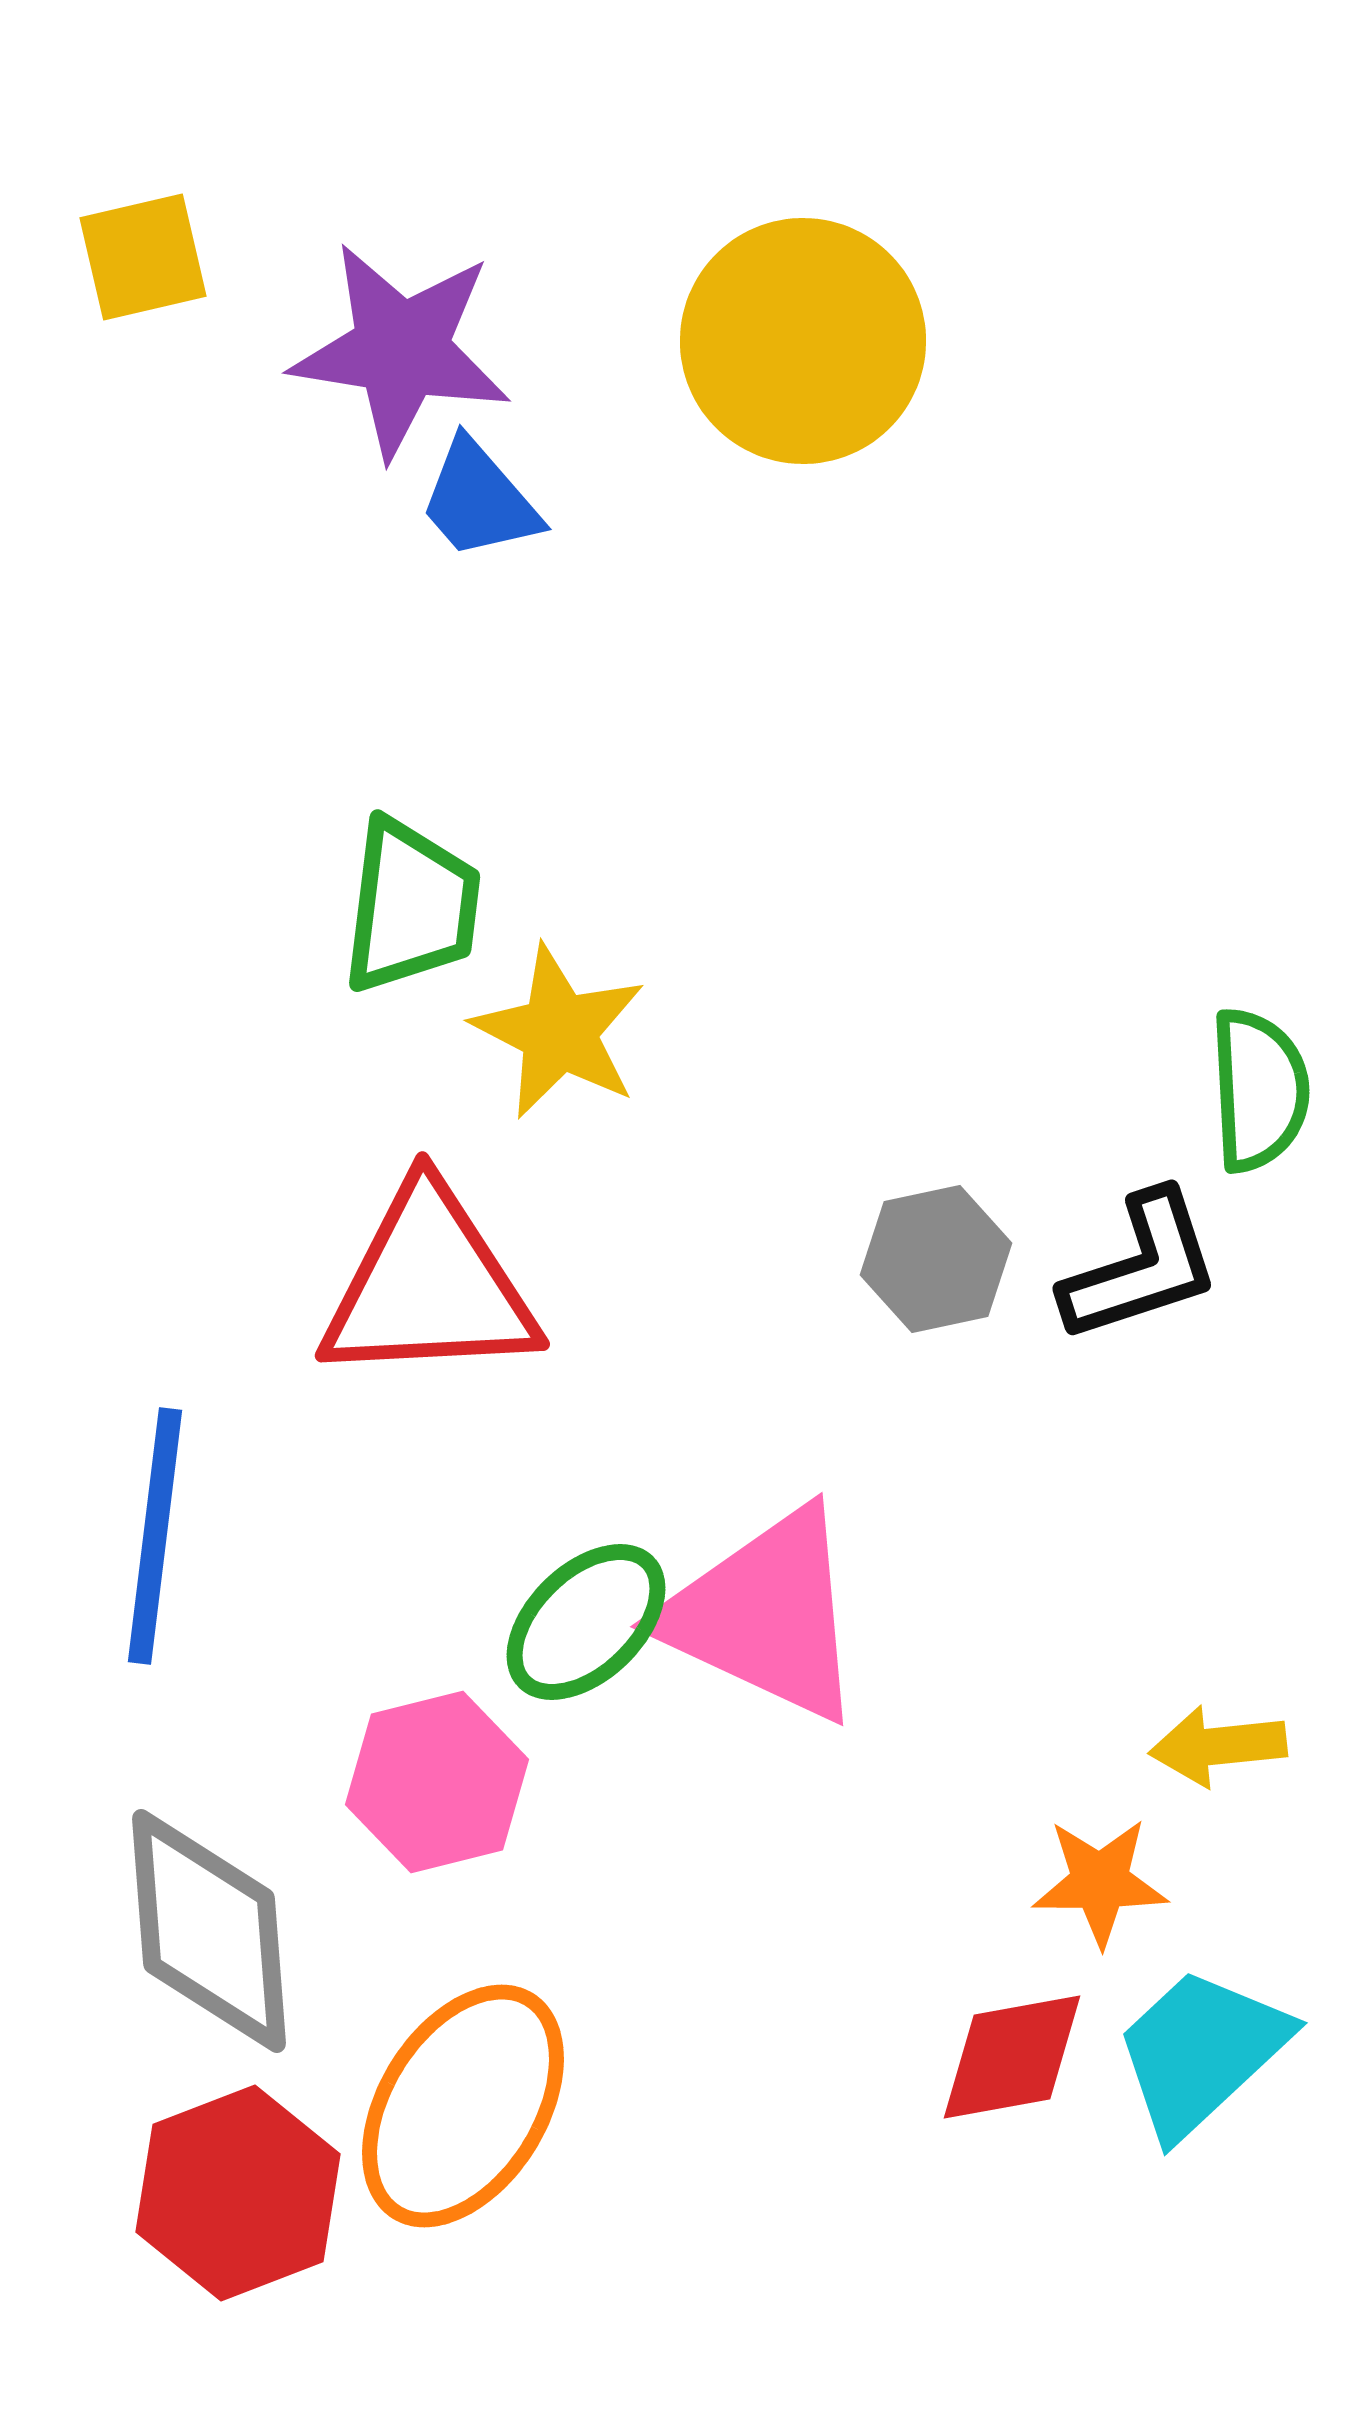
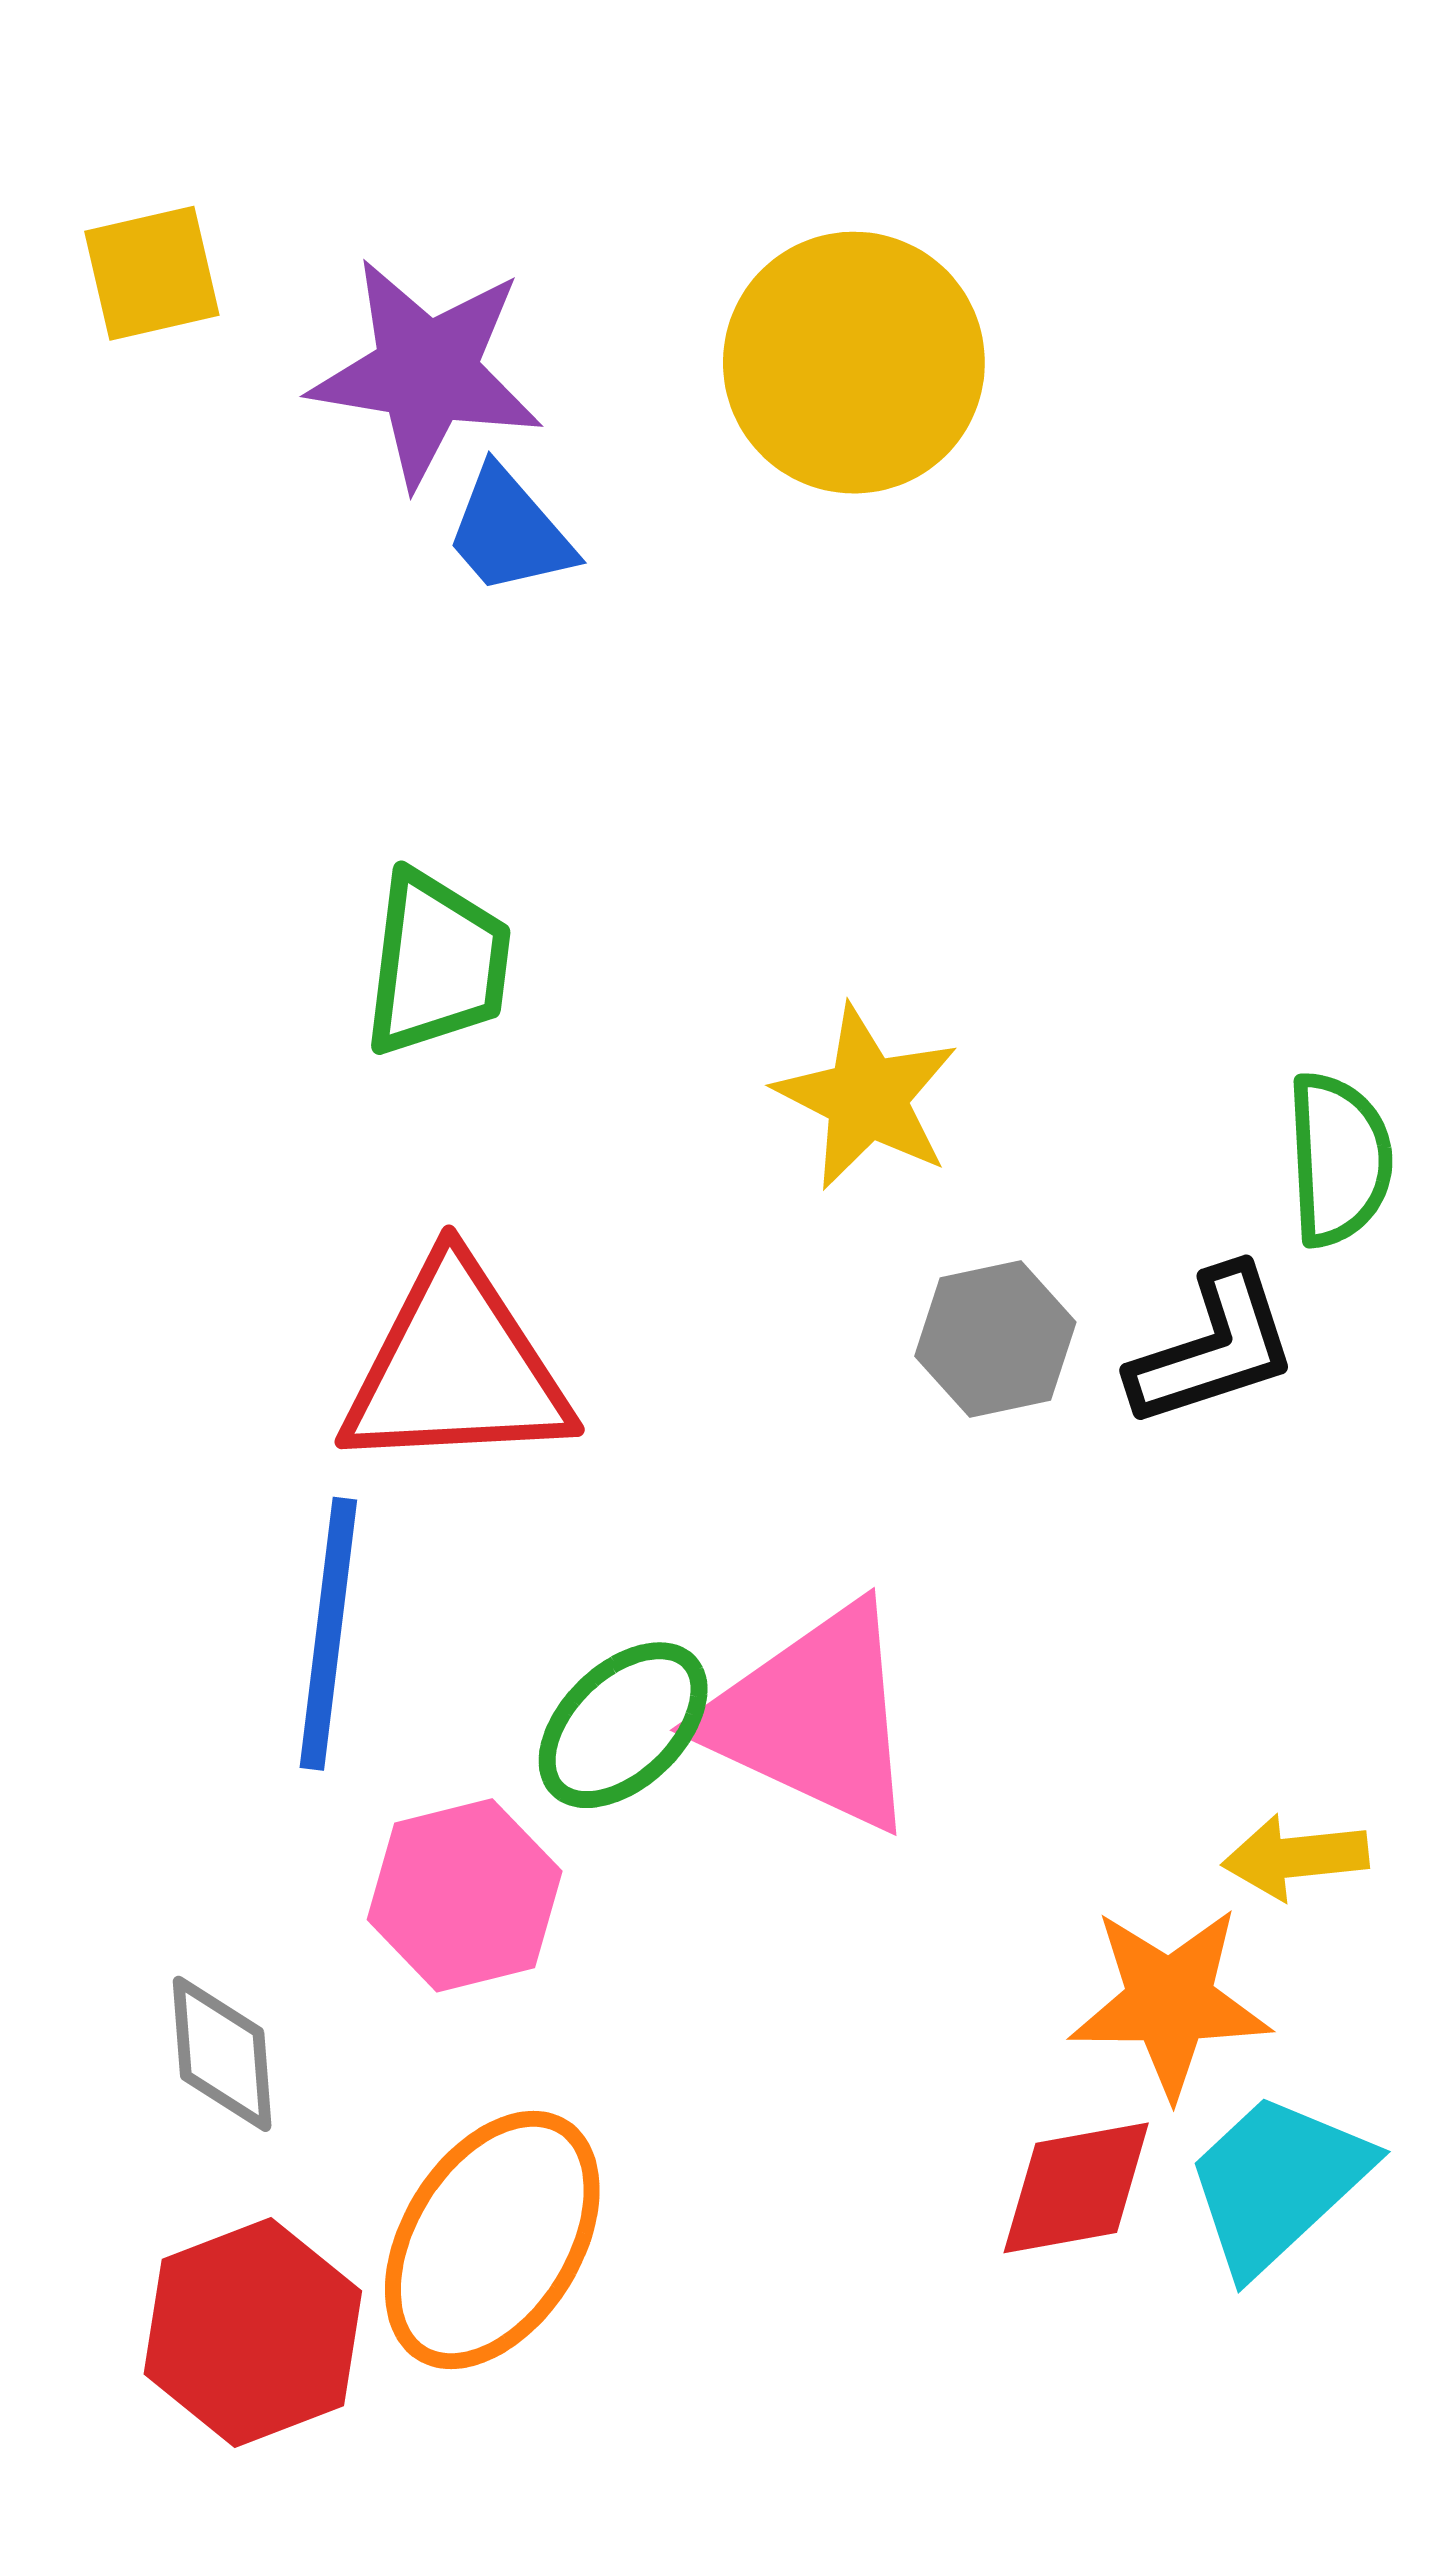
yellow star: (559, 1032) -> (867, 1098), moved
blue line: (155, 1536) -> (328, 1634), moved
orange star: (1100, 1882) -> (1170, 2002), size x1.4
gray diamond: (209, 1931) -> (222, 2054), size x0.6

